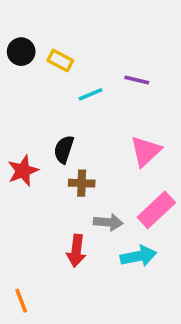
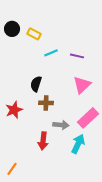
purple line: (137, 80) -> (77, 56), moved
red star: (23, 171) -> (14, 110), moved
cyan arrow: (139, 256) -> (78, 144), turned -54
orange line: (21, 301) -> (12, 169), turned 56

